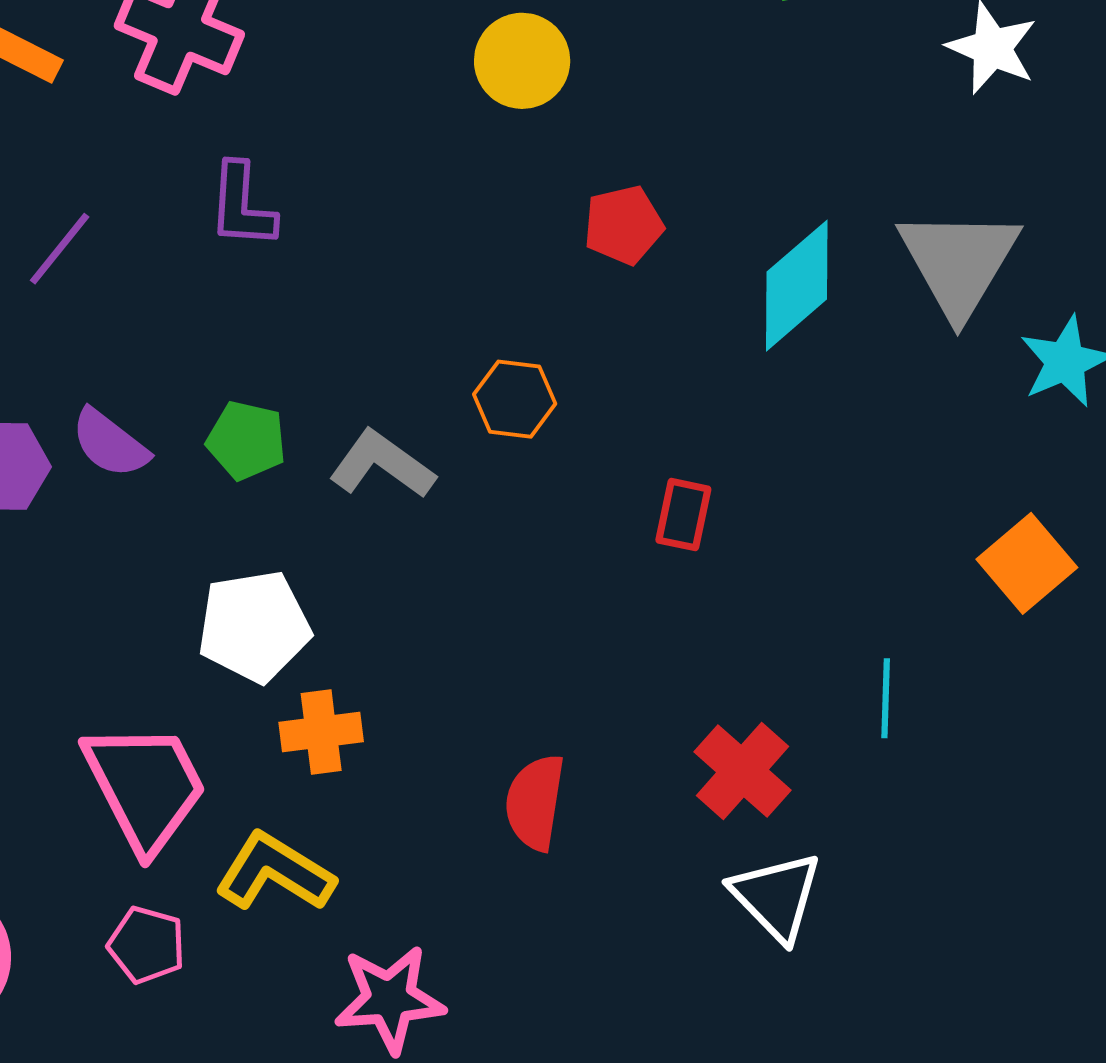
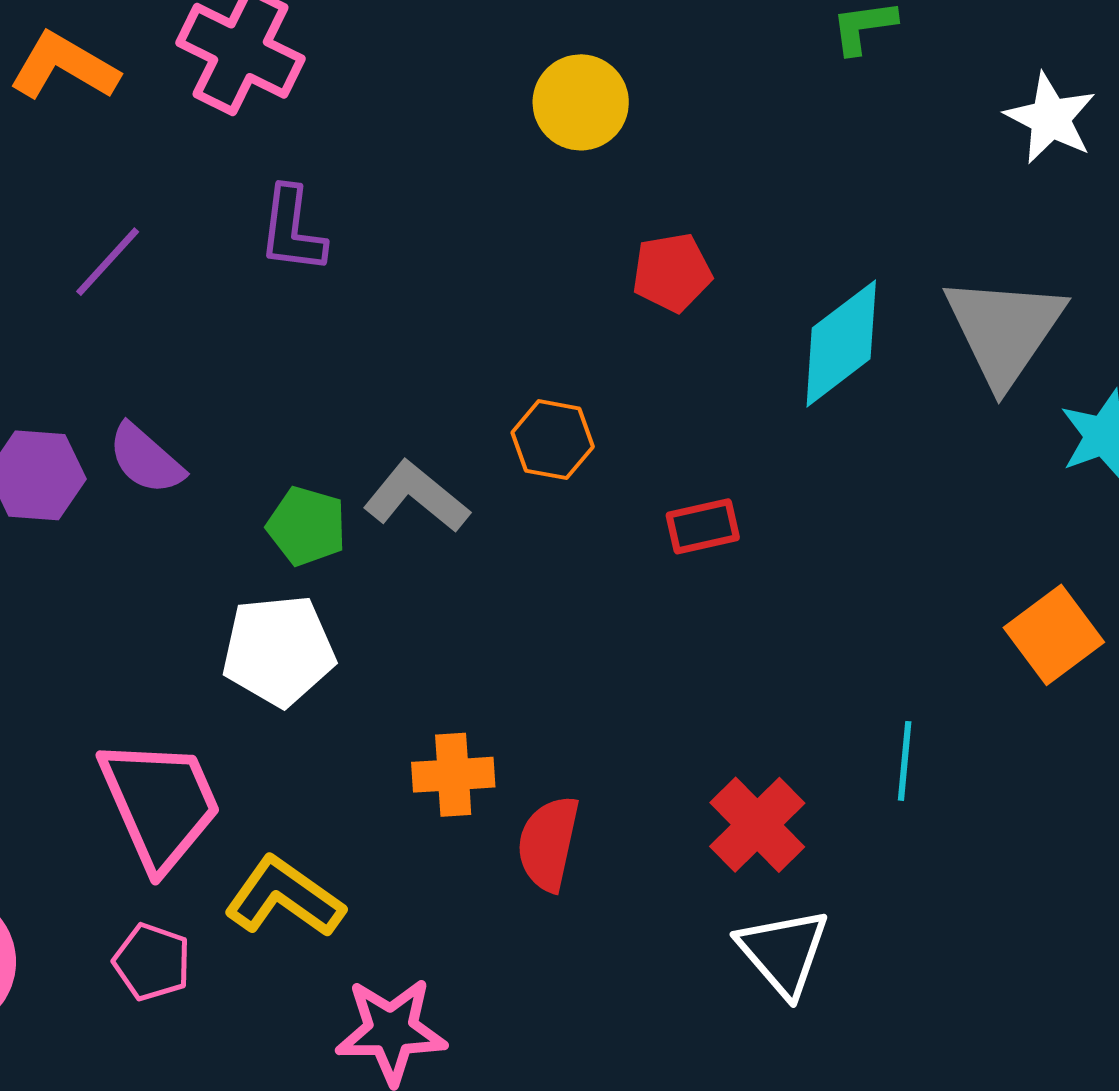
green pentagon: (246, 440) -> (307, 526), moved
red rectangle: (683, 515) -> (703, 526), moved, turned 62
orange cross: (321, 732) -> (453, 775), moved

